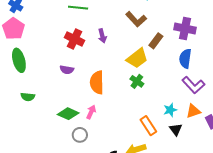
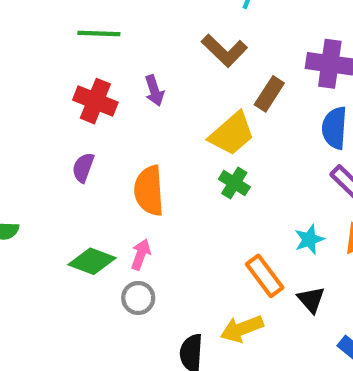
purple semicircle: (67, 70) -> (83, 168), turned 104
black triangle: (176, 130) -> (311, 300), moved
gray circle: (80, 135) -> (138, 298), moved

